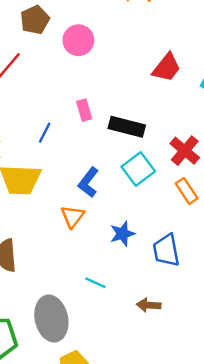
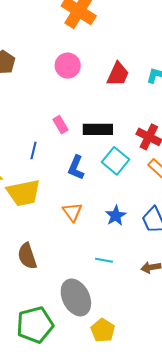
pink circle: (78, 40) -> (68, 66), moved
blue L-shape: (88, 182) -> (76, 168), moved

